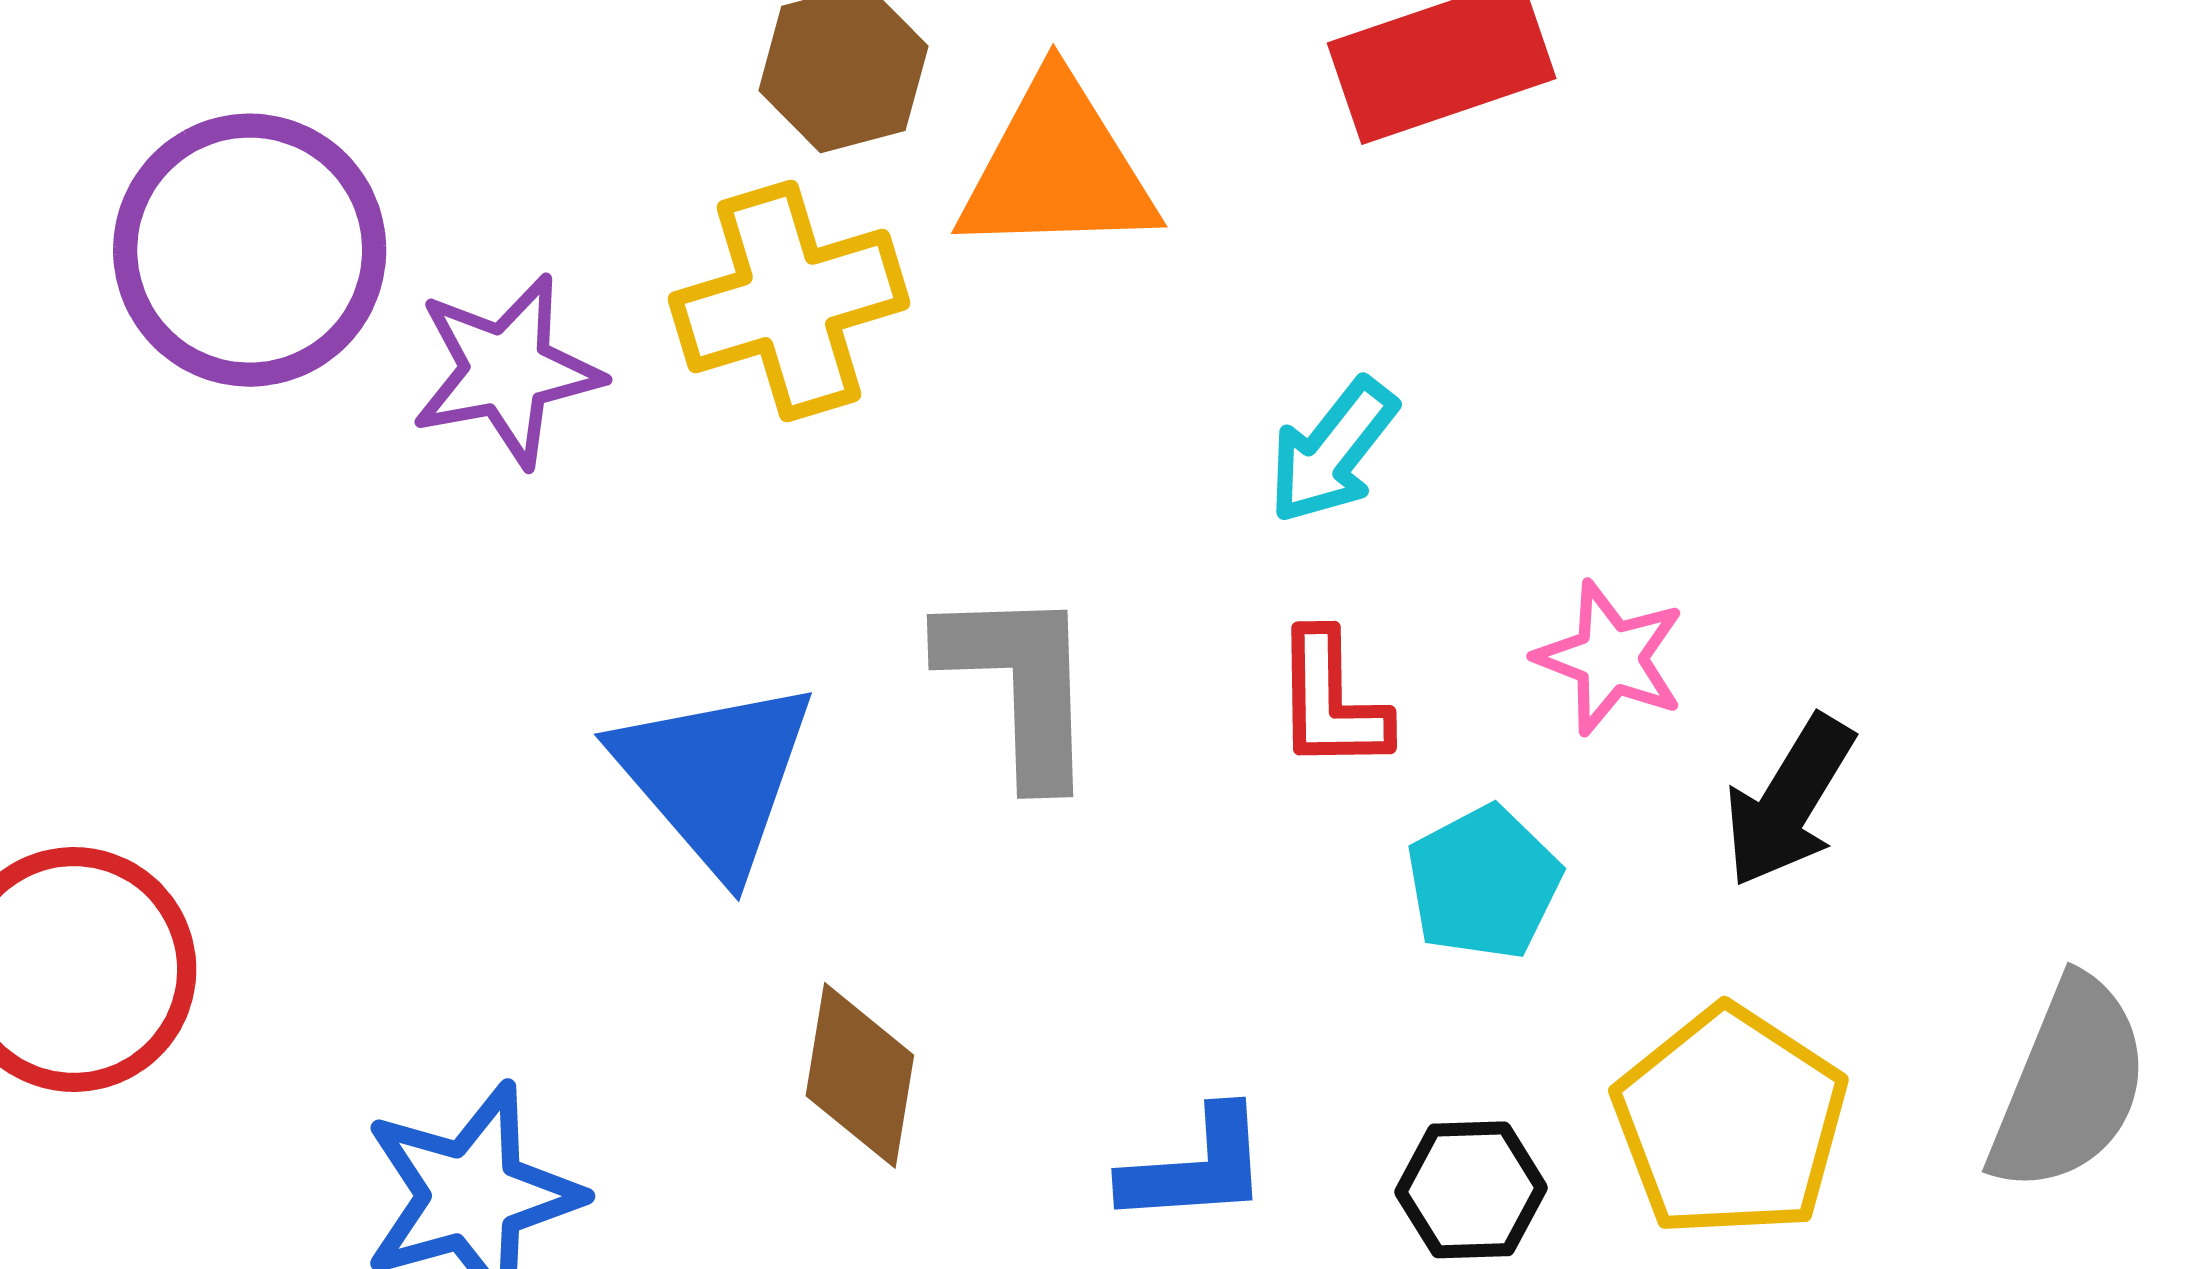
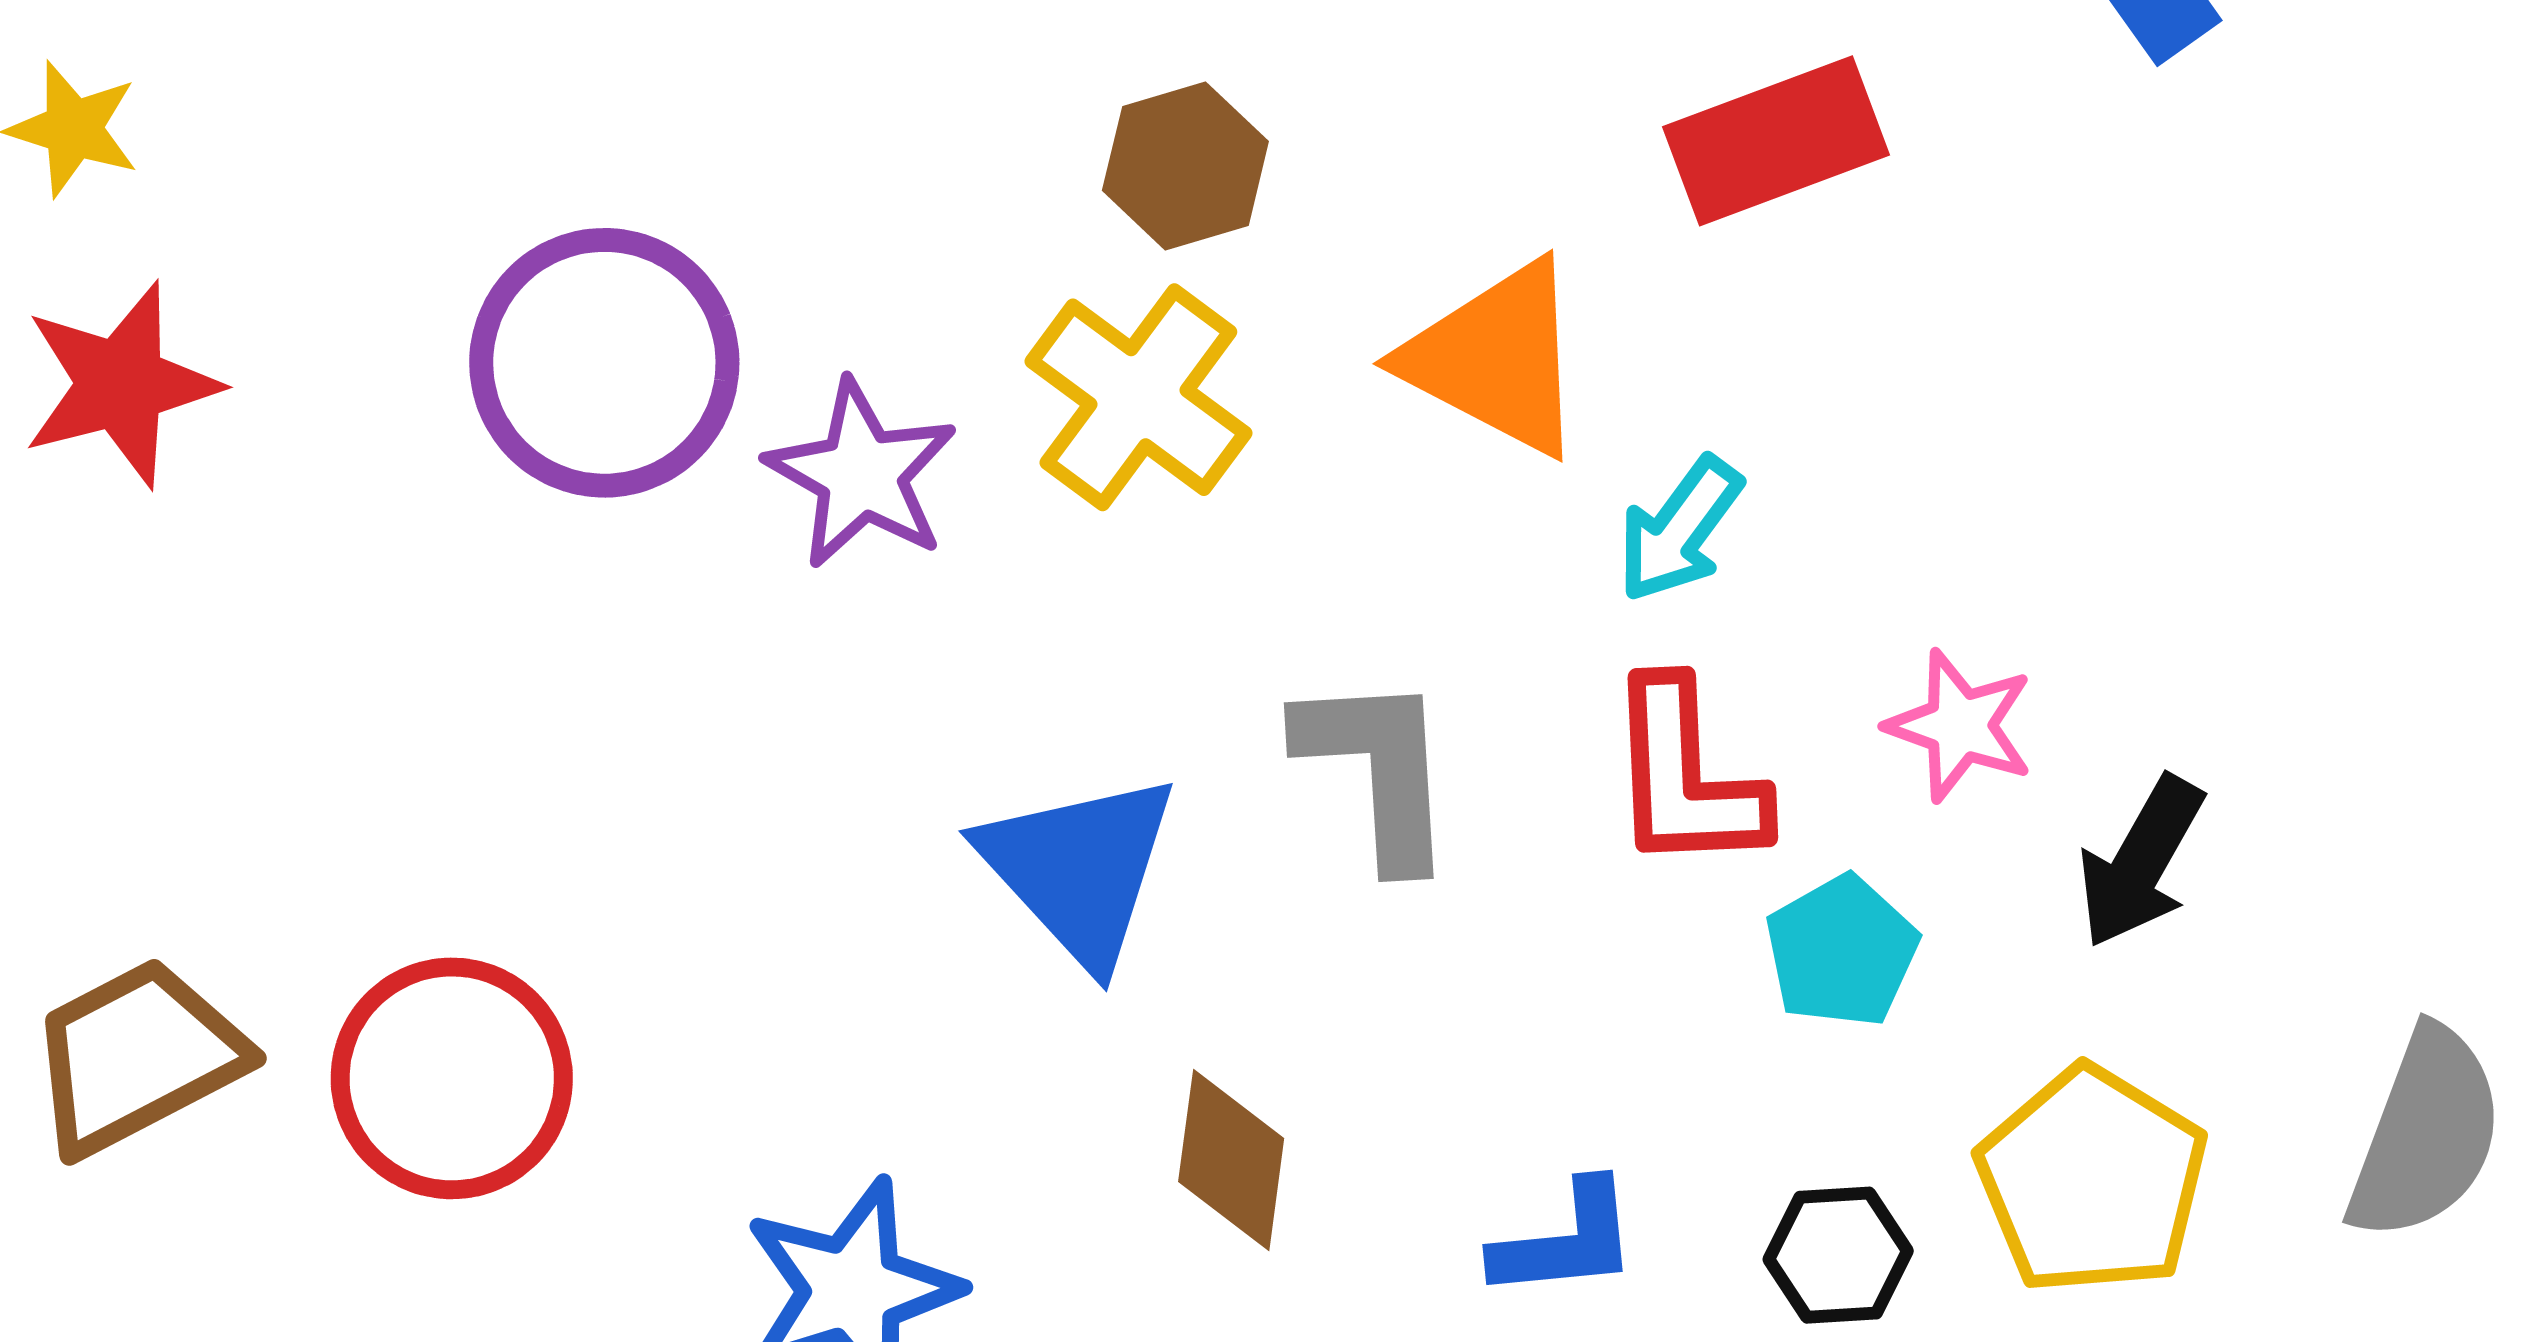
orange triangle: (1057, 168) -> (1496, 358), moved, turned 31
yellow cross: (789, 301) -> (1138, 397), turned -35
purple star: (507, 371) -> (862, 474), turned -30
red L-shape: (1331, 701) -> (1686, 777), size x1.4

